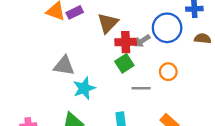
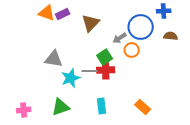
red cross: (126, 42) -> (106, 70), moved
orange circle: (168, 72) -> (132, 50), moved
gray line: (141, 88) -> (90, 71), moved

